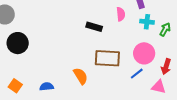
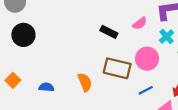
pink semicircle: (121, 14) -> (140, 23), turned 48
cyan cross: (147, 22) -> (167, 37), turned 32
pink circle: (144, 53) -> (147, 59), moved

